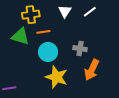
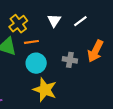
yellow cross: (31, 15) -> (18, 24), turned -30
orange arrow: (92, 70) -> (95, 51), moved

